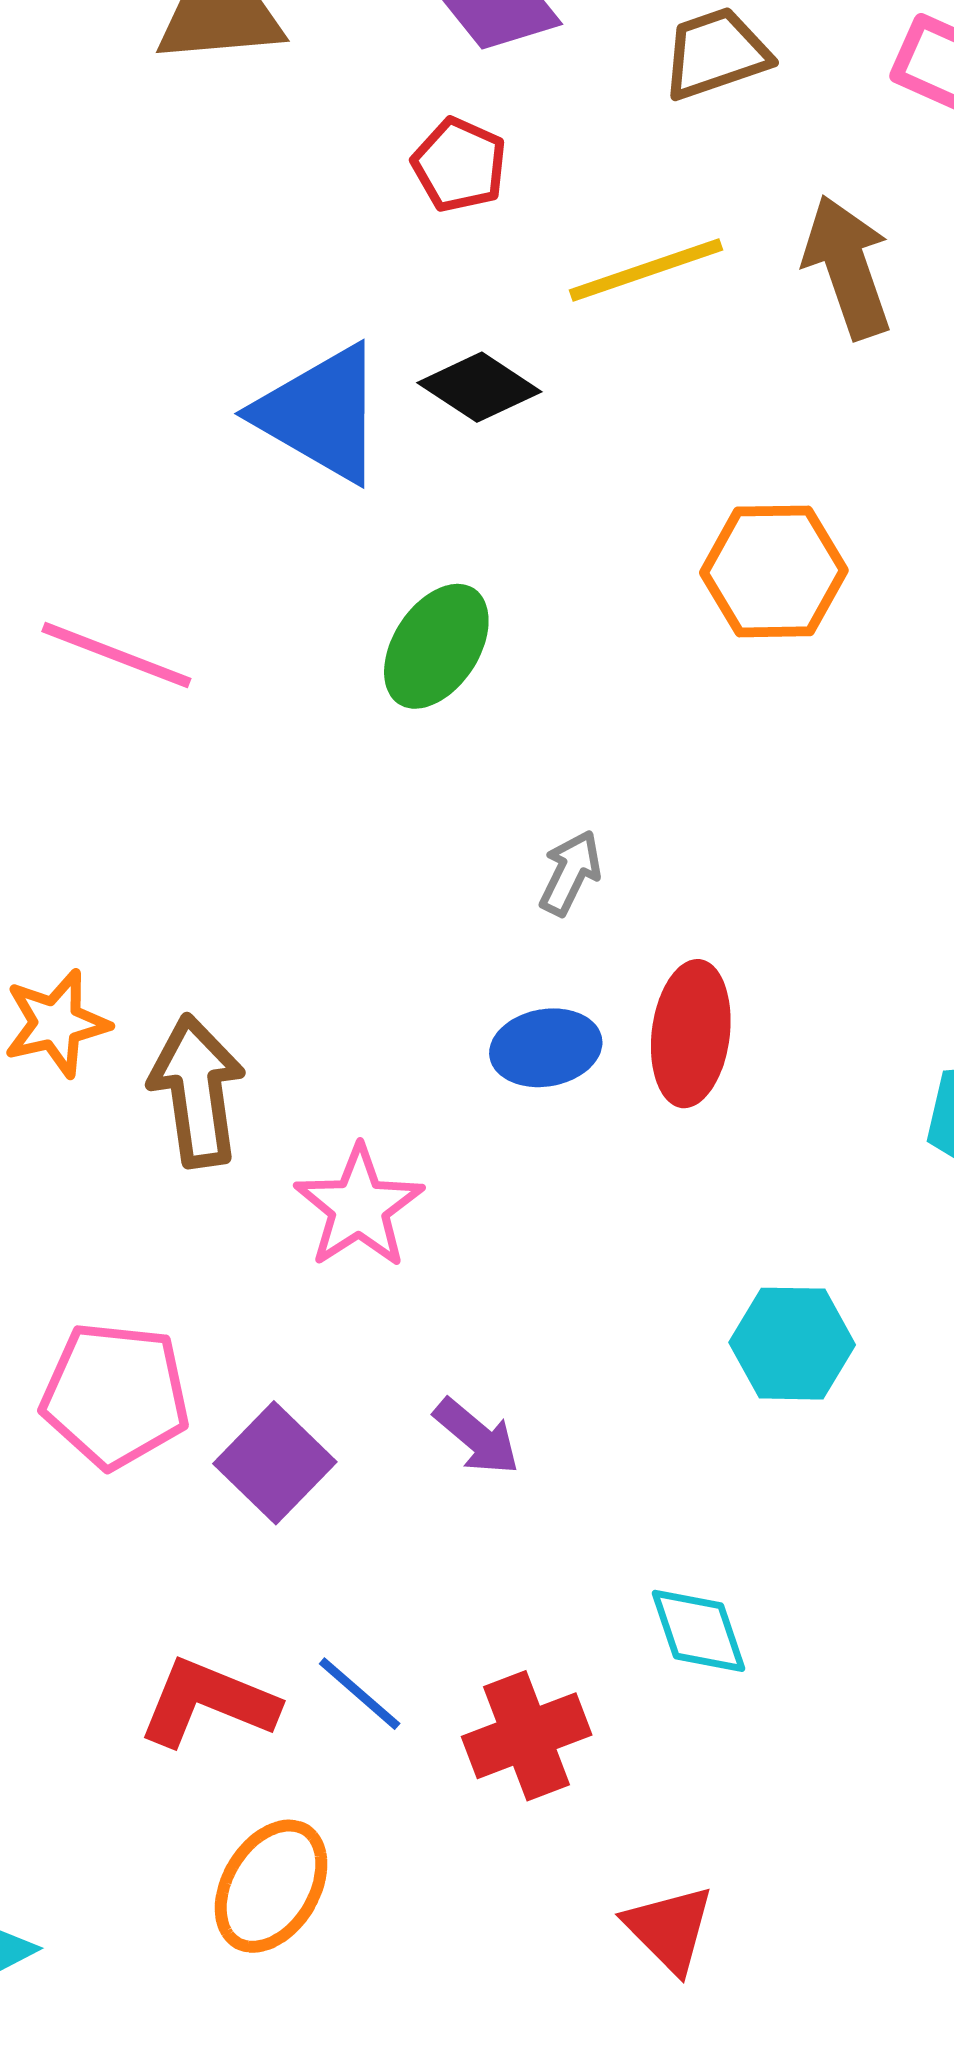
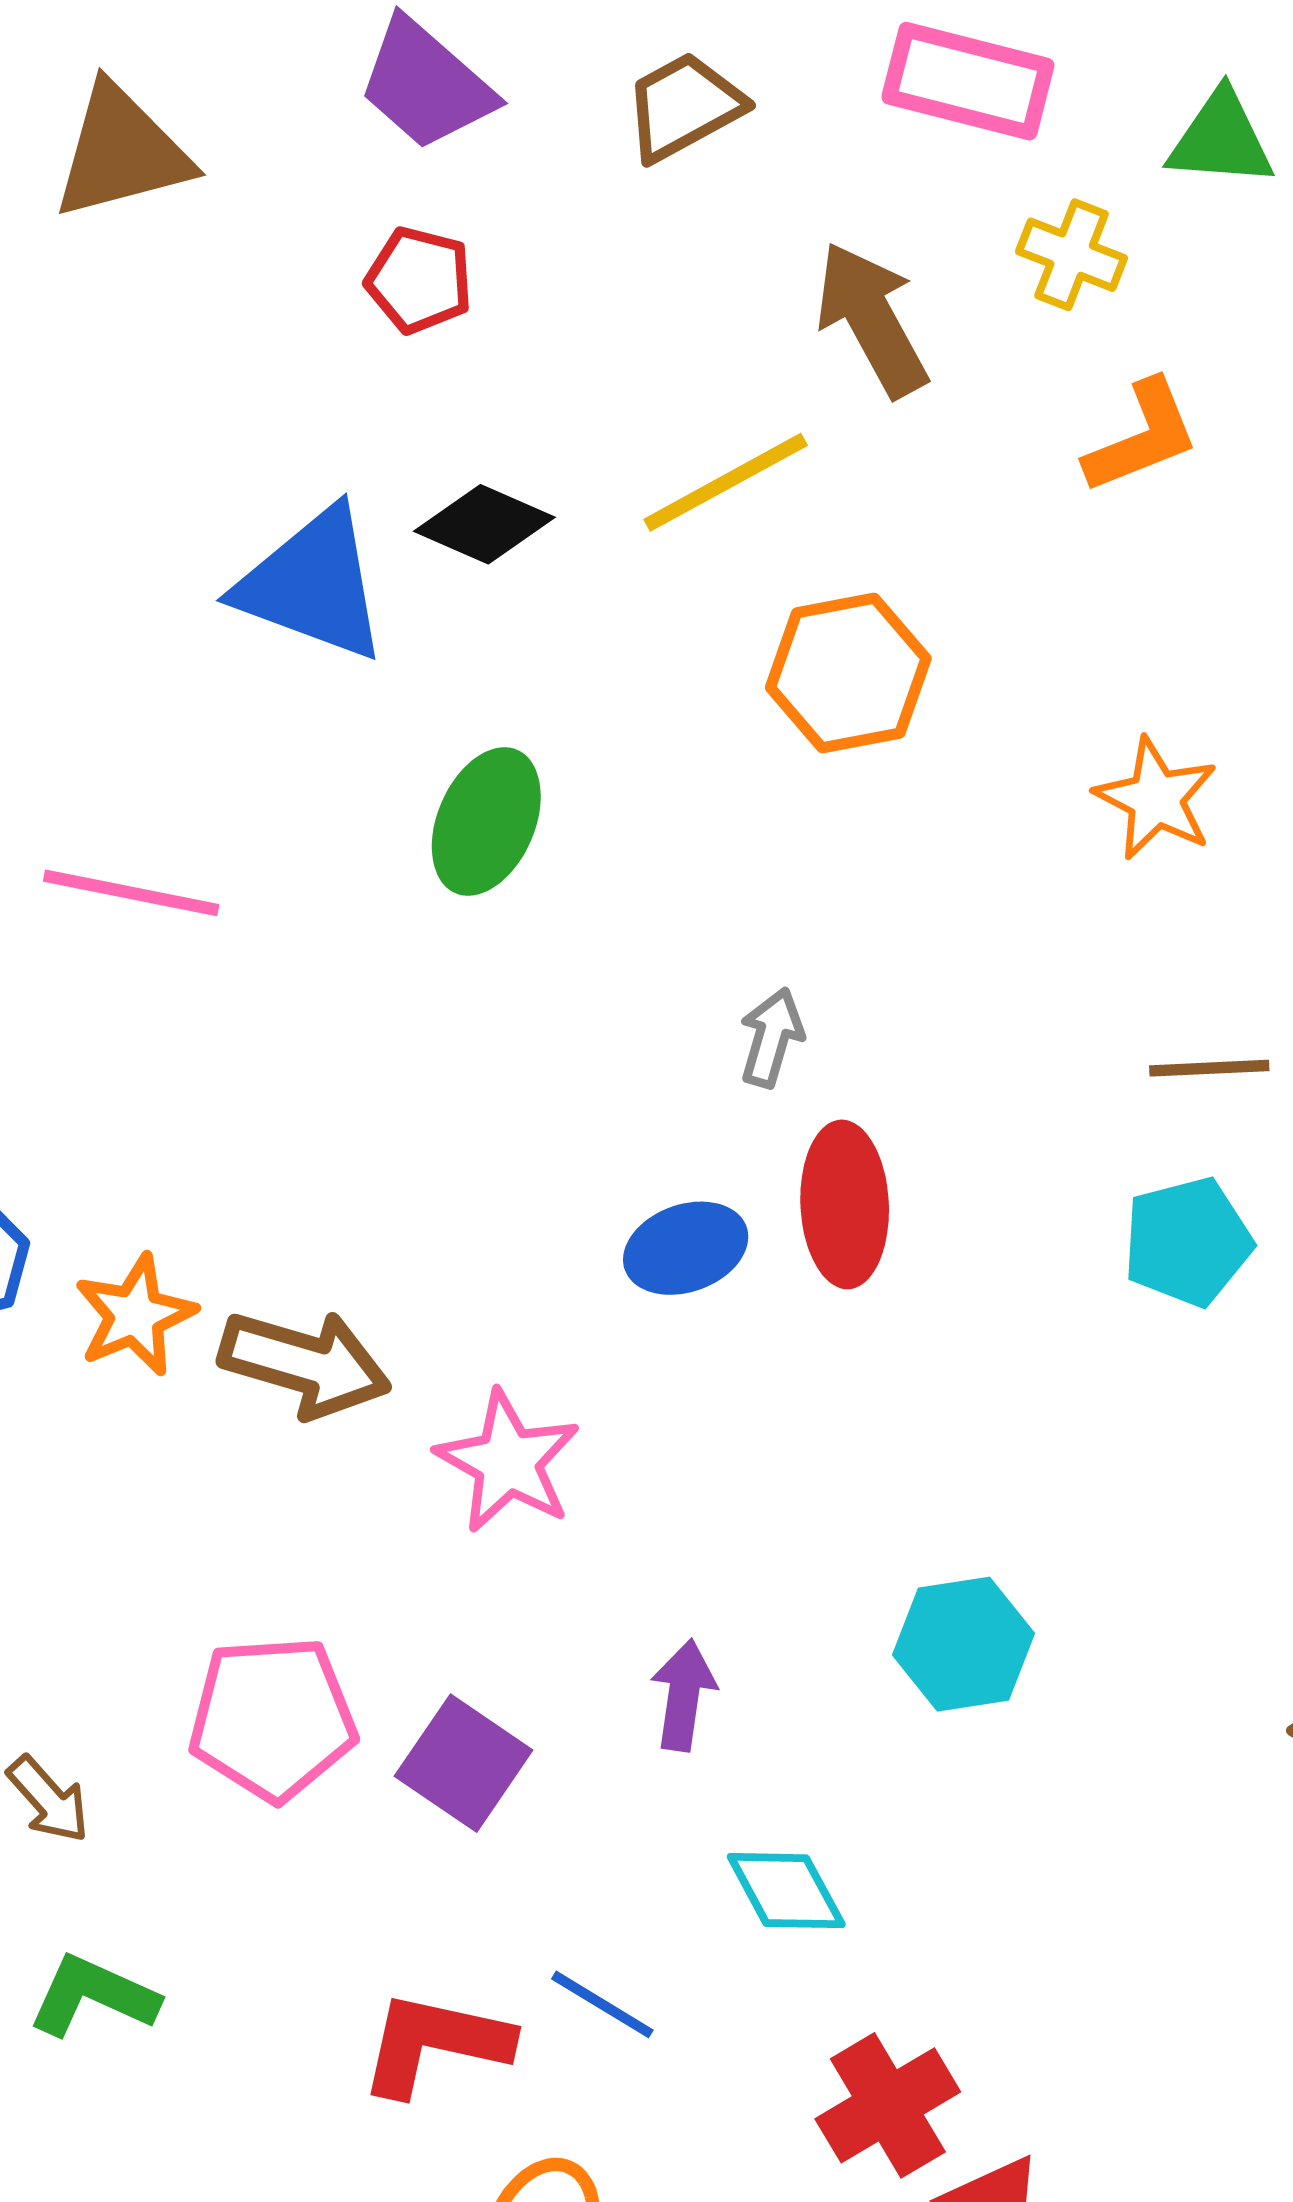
yellow line: (646, 270) -> (726, 482), moved
gray arrow: (570, 873) -> (771, 1038), moved
brown arrow: (197, 1091) -> (305, 1364), turned 124
cyan hexagon: (792, 1344) -> (963, 1644), moved
purple arrow: (477, 1437) -> (683, 1695), turned -112
cyan diamond: (698, 1631) -> (786, 1891), moved
red cross: (527, 1736) -> (888, 2105), moved

